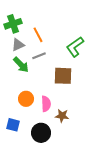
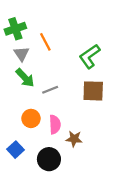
gray triangle: (18, 45) -> (21, 54), turned -40
gray line: (39, 56) -> (50, 90), moved
brown square: (63, 76) -> (93, 91), moved
blue square: (13, 125) -> (15, 150), turned 32

